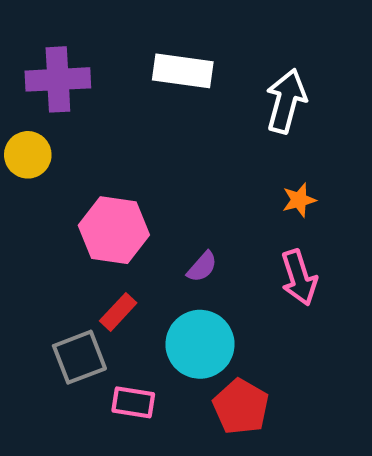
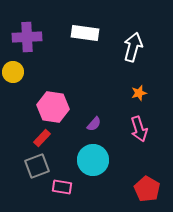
red rectangle: (118, 312) -> (42, 138), moved
red pentagon: (241, 407) -> (147, 189), moved

